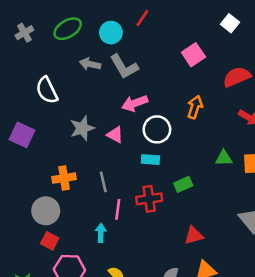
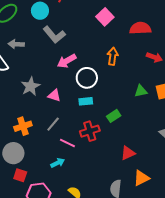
gray arrow: (90, 64) -> (16, 44), moved
red semicircle: (237, 77) -> (140, 28), turned 30
pink triangle: (115, 135) -> (54, 96), moved
gray line: (103, 182) -> (53, 124), turned 63
pink line: (118, 209) -> (67, 143), turned -63
cyan arrow: (101, 233) -> (58, 163), turned 72

